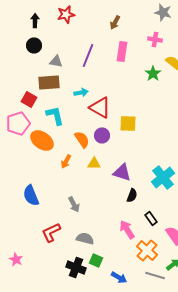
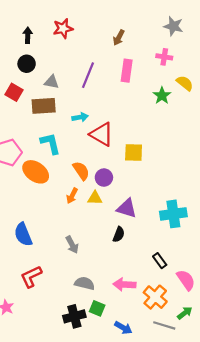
red square: (29, 100) -> (14, 92), moved
purple circle: (102, 136) -> (104, 178), moved
orange arrow: (66, 162) -> (72, 196), moved
cyan cross: (163, 178) -> (173, 214), turned 30
black semicircle: (132, 196) -> (119, 234), moved
pink arrow: (127, 230) -> (124, 285), moved, turned -54
red L-shape: (51, 232) -> (31, 277), moved
black cross: (76, 268) -> (74, 316), turned -36

